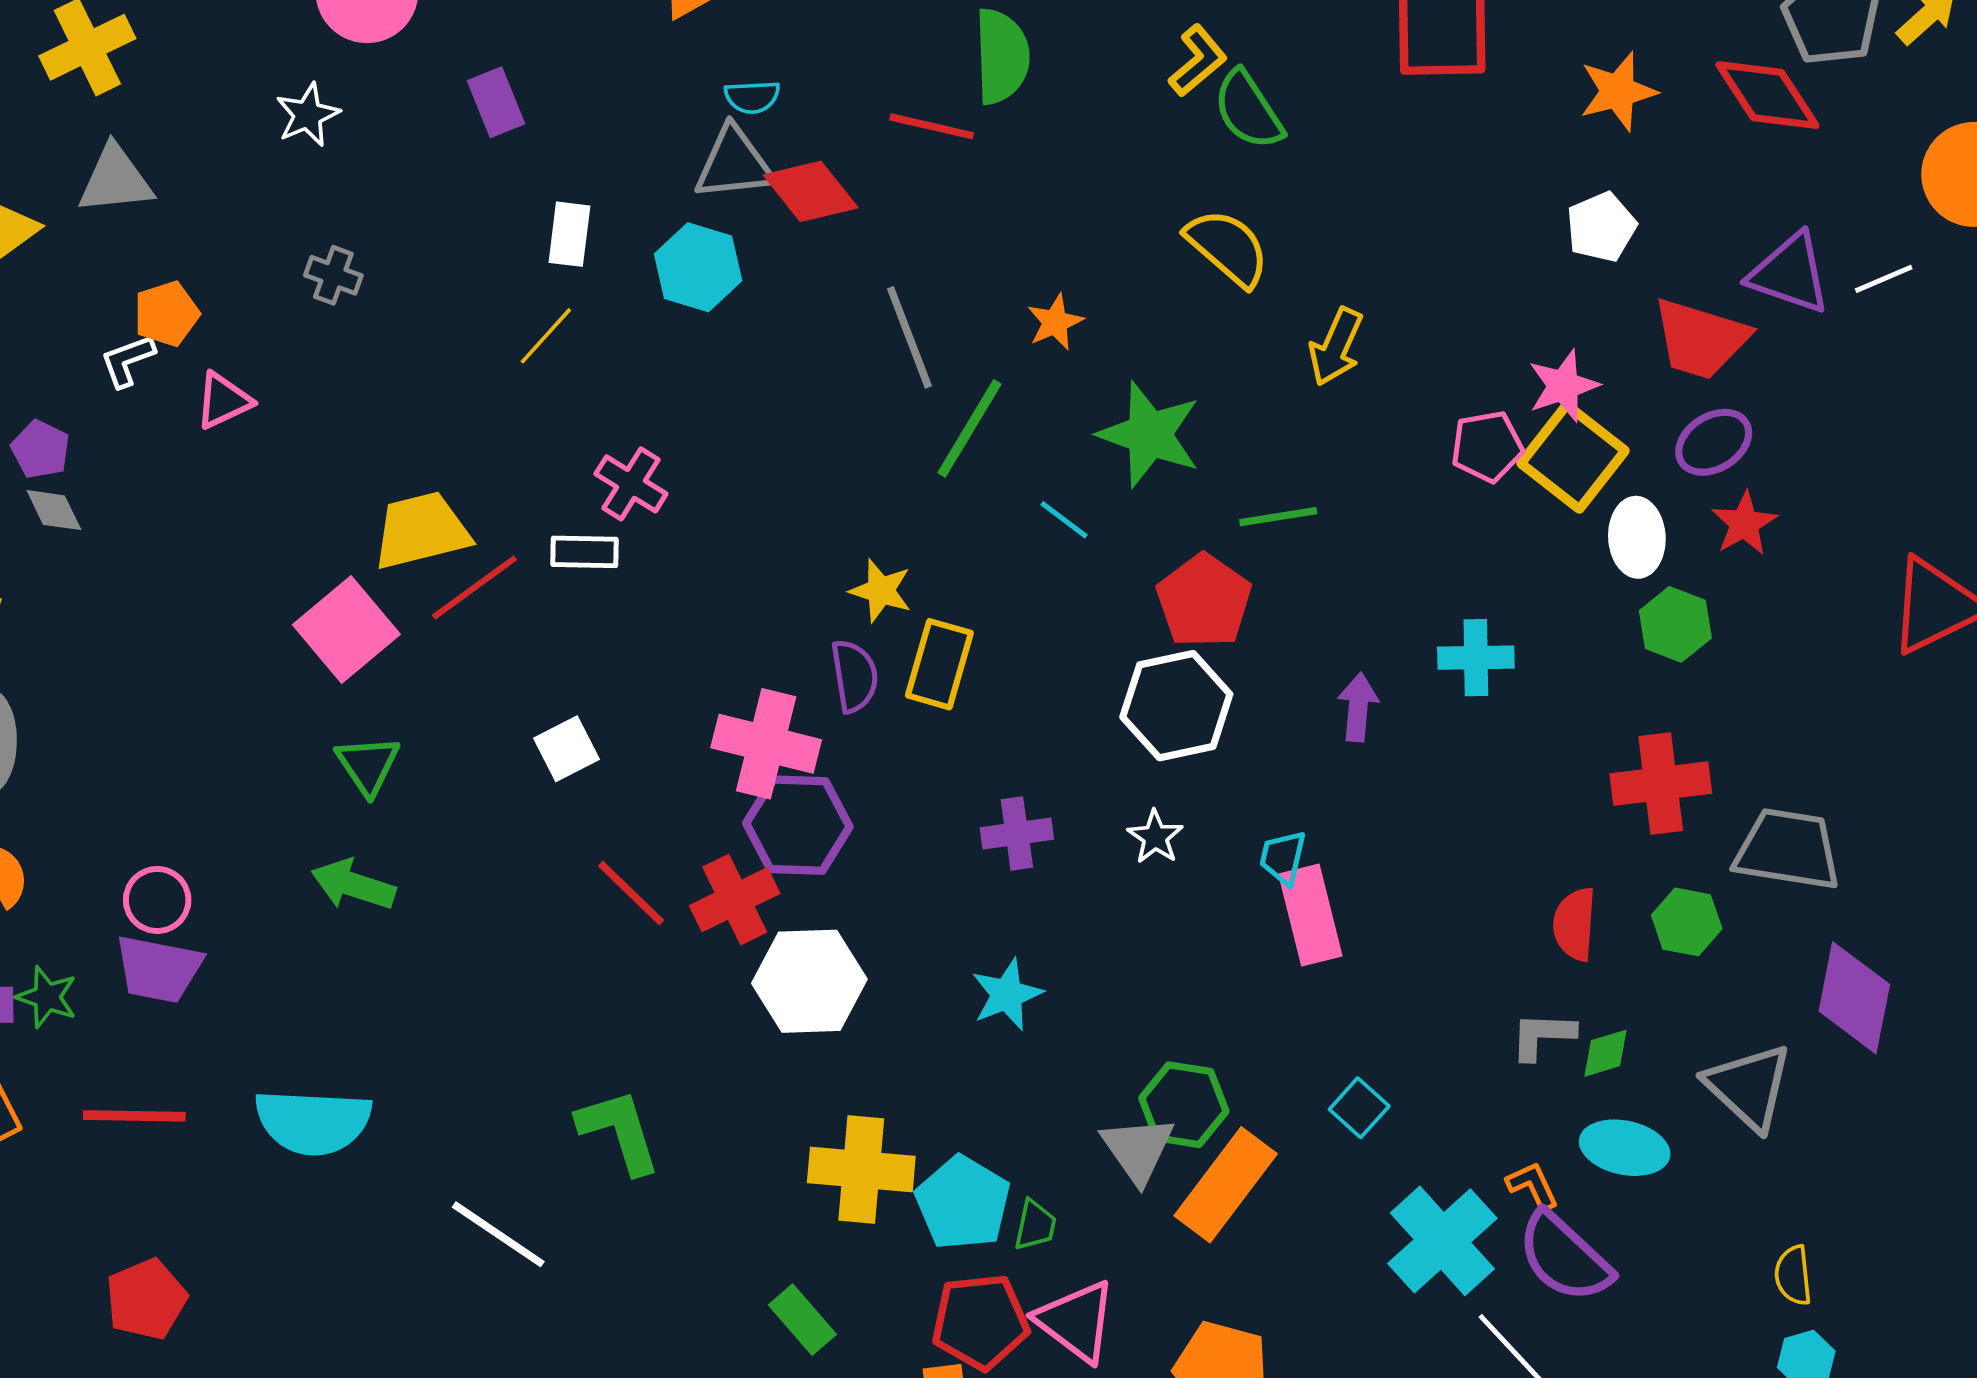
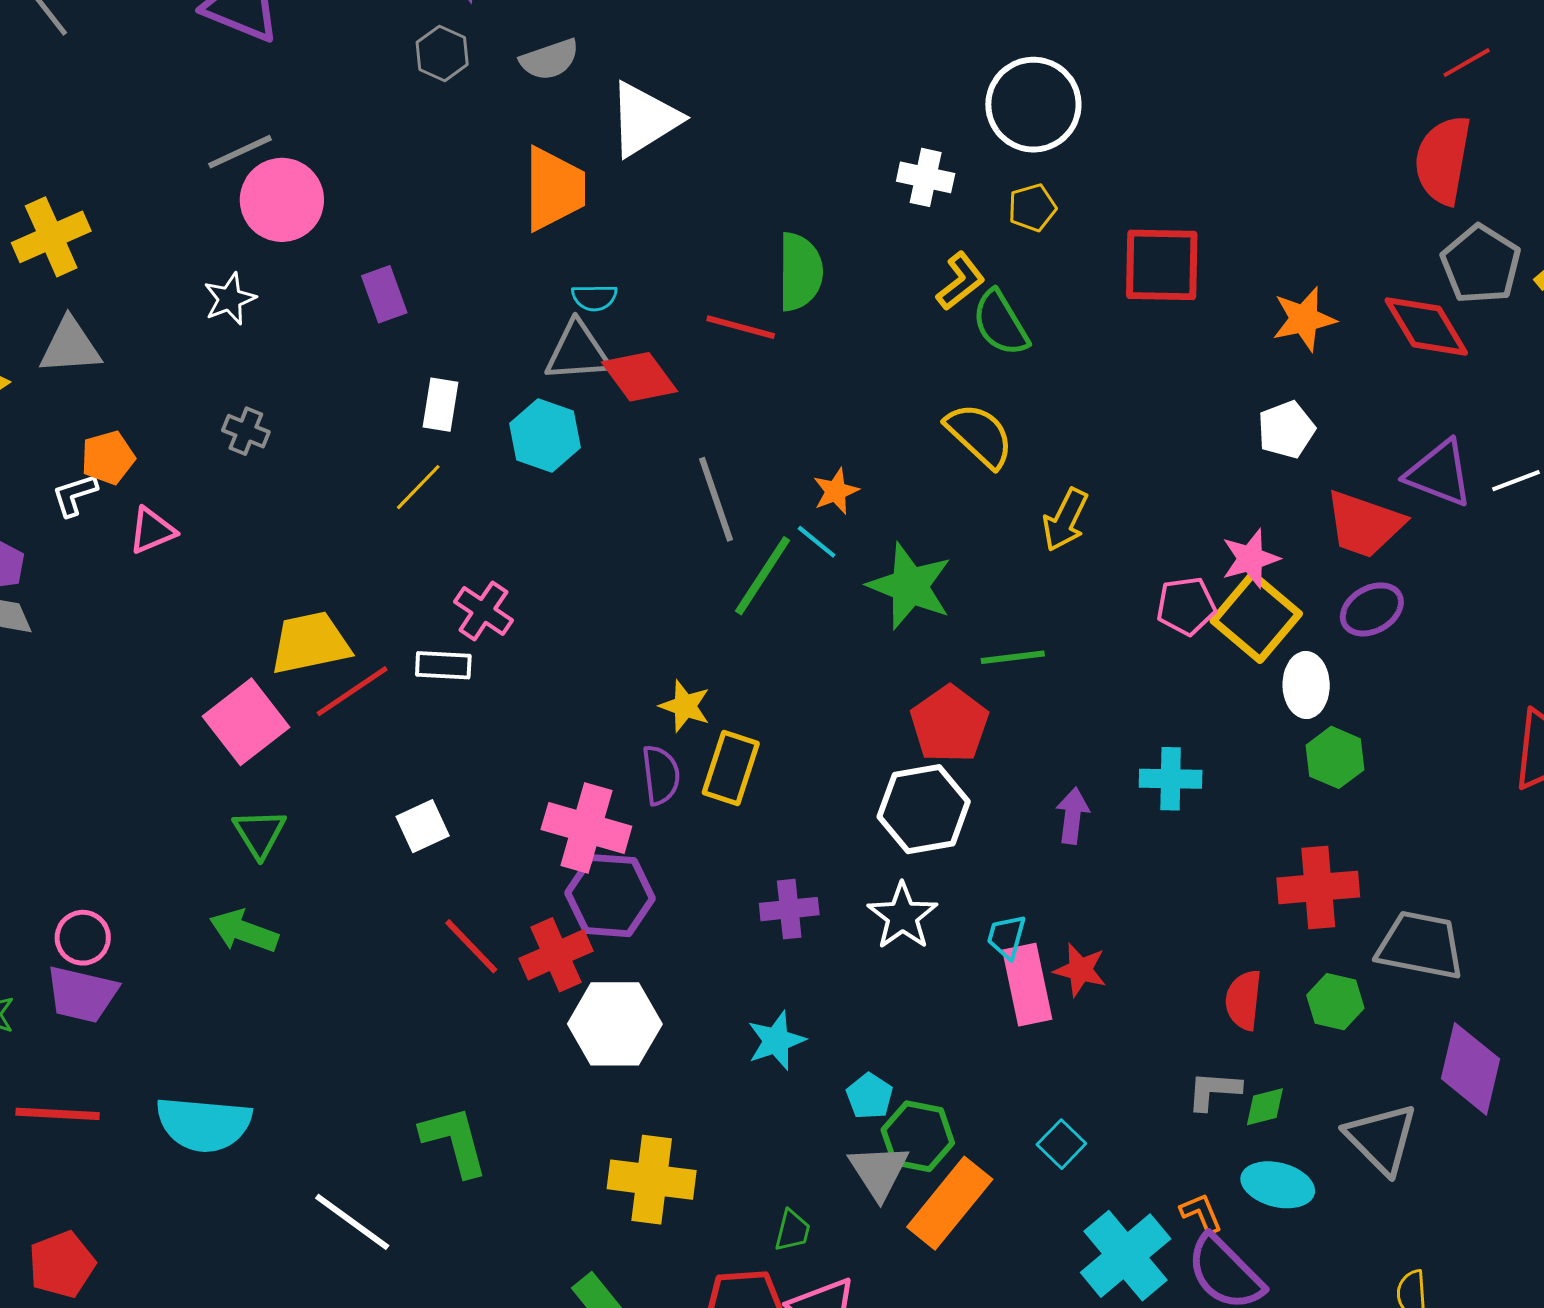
cyan line: (1064, 520) -> (817, 542), moved
red star: (1744, 523) -> (1080, 970), moved, turned -30
white star: (1155, 837) -> (902, 916), size x1.5
cyan pentagon: (963, 1203) -> (870, 1096), moved, size x0.6

